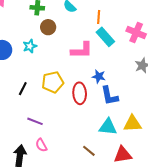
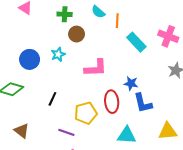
orange line: (99, 17) -> (117, 21), moved
pink L-shape: (82, 50) -> (96, 68), moved
yellow pentagon: (53, 82) -> (86, 113), moved
cyan triangle: (108, 127) -> (127, 135), moved

